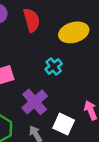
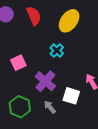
yellow ellipse: (74, 32) -> (69, 21), turned -30

